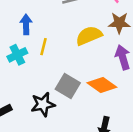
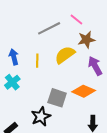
yellow line: (44, 47) -> (37, 61), moved

